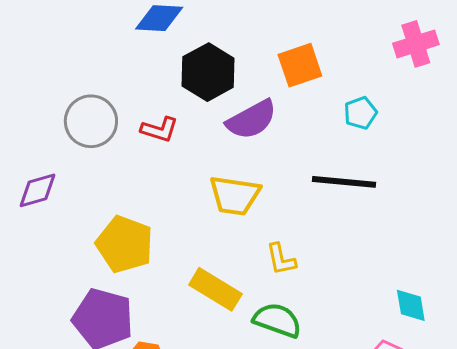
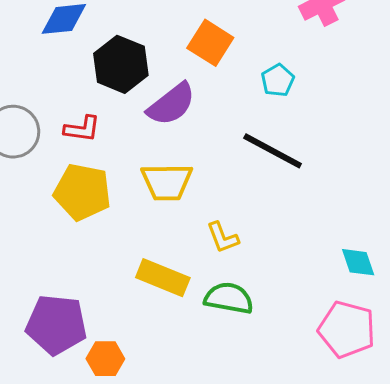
orange square: (300, 65) -> (210, 43), turned -30
black line: (344, 182) -> (273, 151), turned 32
yellow pentagon: (125, 244) -> (82, 192), moved

